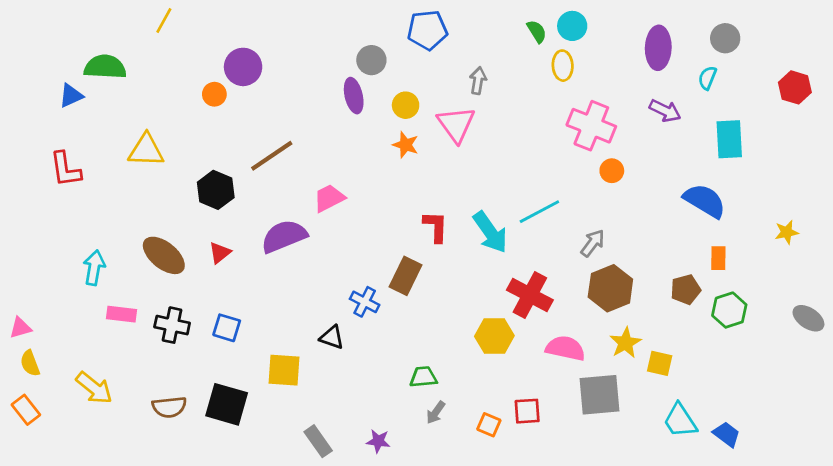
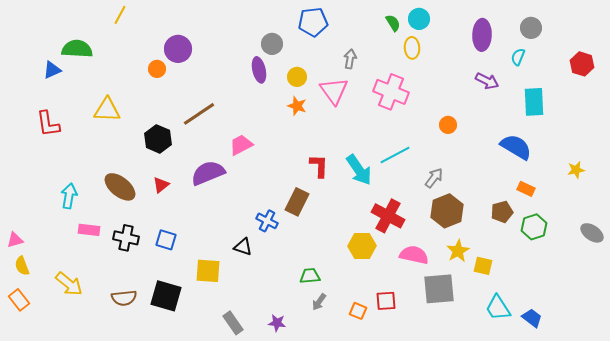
pink cross: (591, 126) -> (391, 92), moved
orange rectangle: (718, 258) -> (526, 189), turned -66

